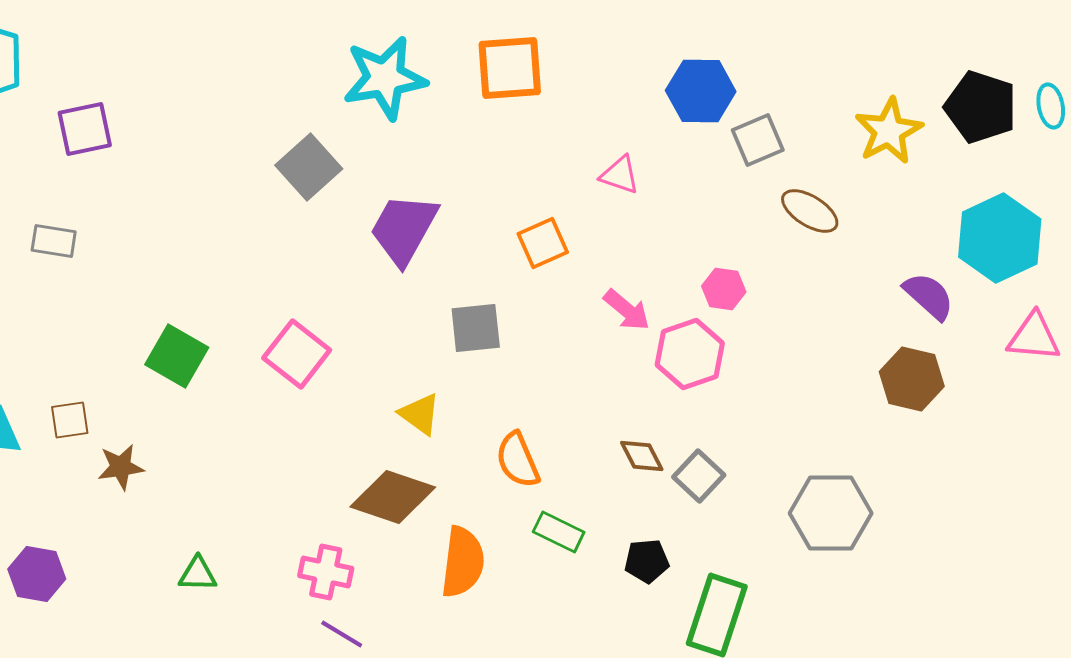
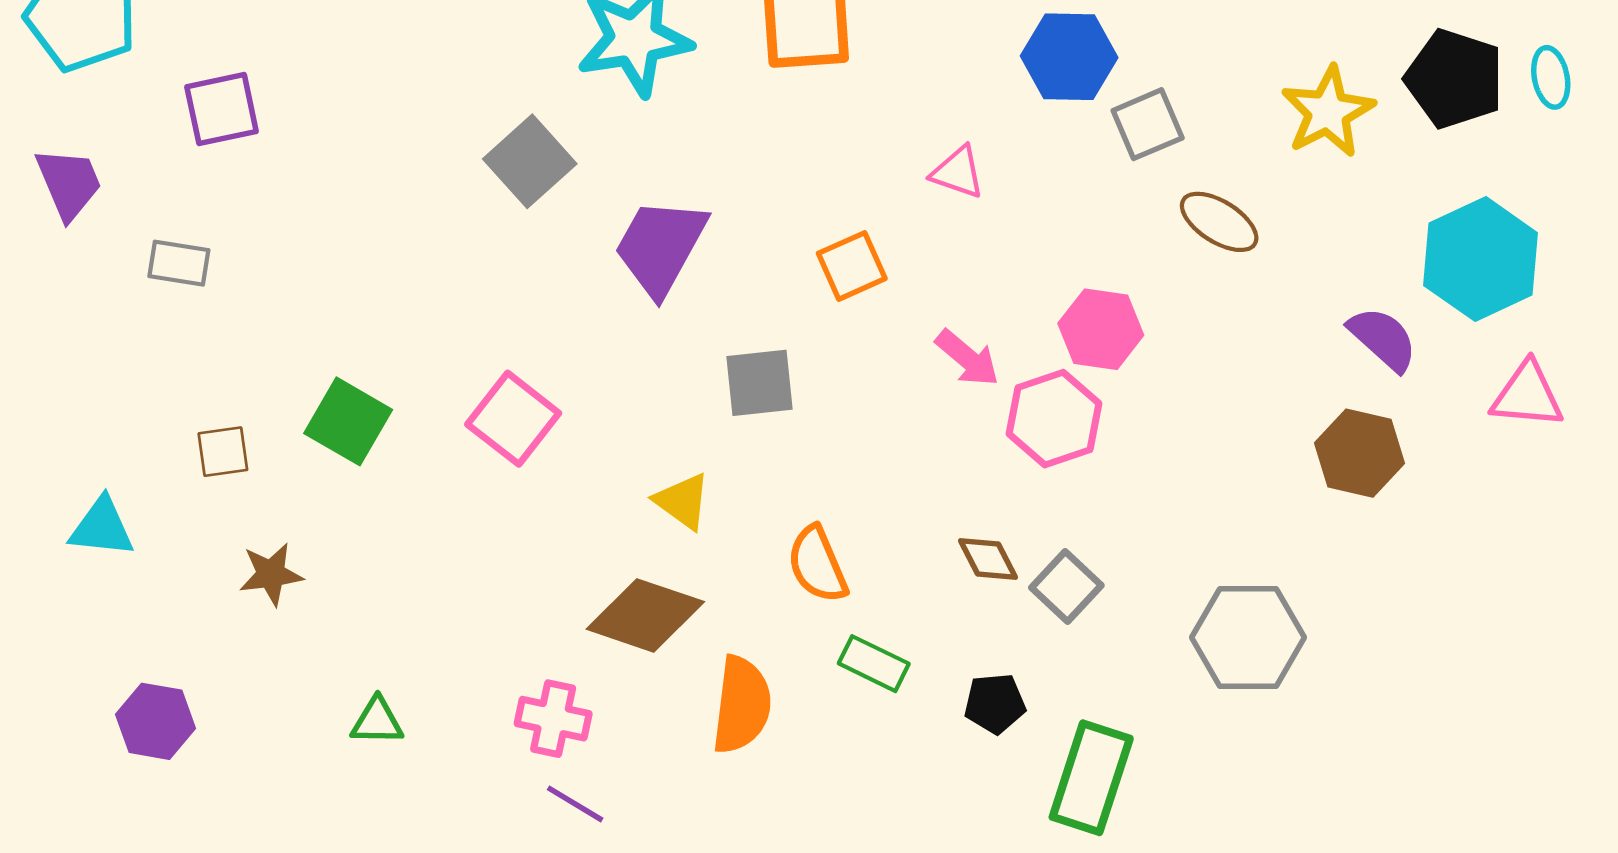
pink hexagon: (724, 289) -> (1101, 329), size x1.4
brown square: (70, 420) -> (223, 452), moved

